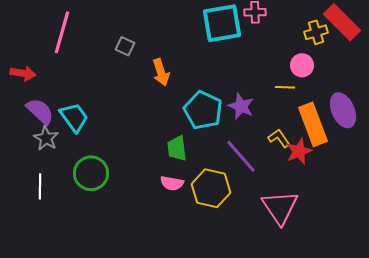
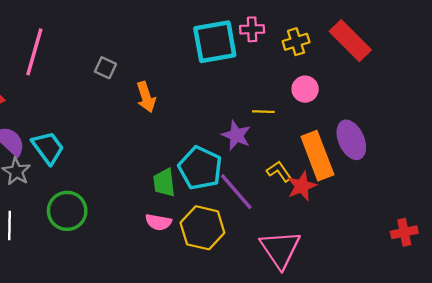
yellow cross: (316, 32) -> (296, 42), moved
yellow line: (285, 87) -> (263, 112), moved
cyan pentagon: (203, 110) -> (200, 168), moved

